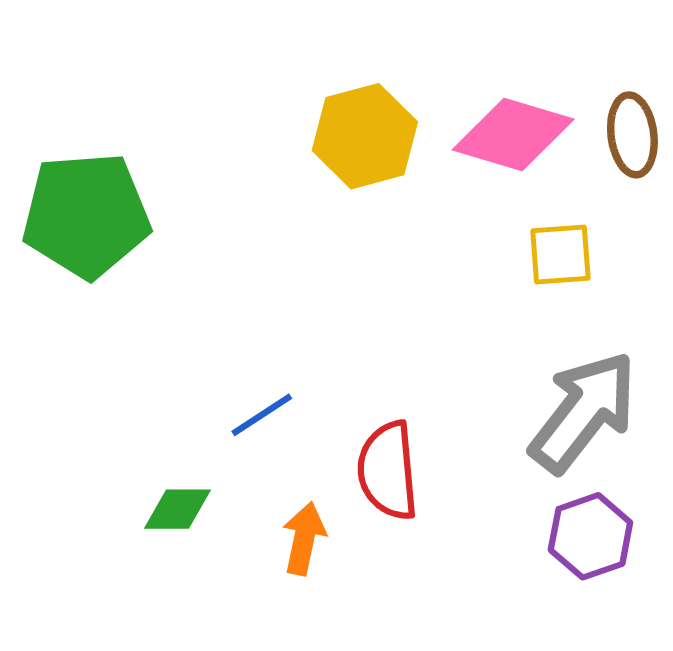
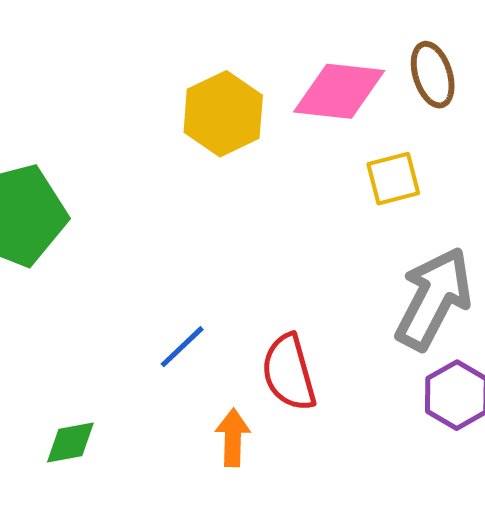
green diamond: (178, 509) -> (70, 442), moved

